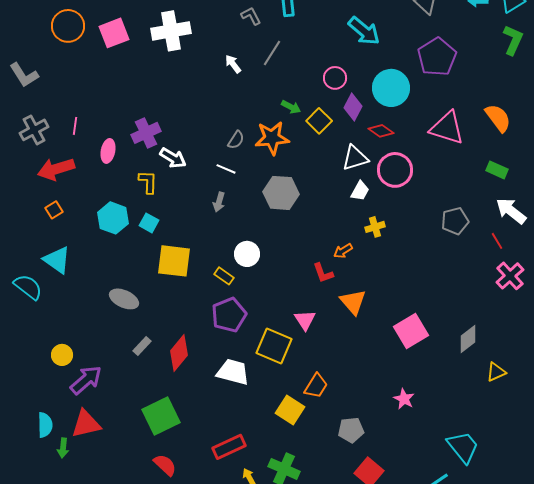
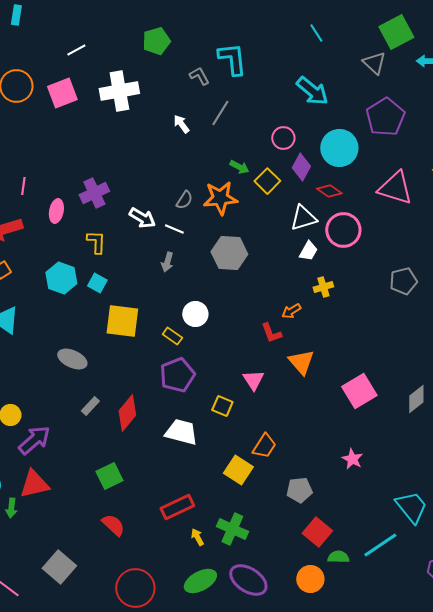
white arrow: (173, 158) -> (142, 218), moved
yellow square: (274, 346) -> (222, 406), size x0.6
green square: (161, 416) -> (109, 476), size x0.7

